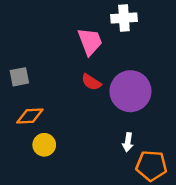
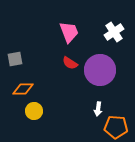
white cross: (124, 18) -> (114, 32), moved, turned -30

